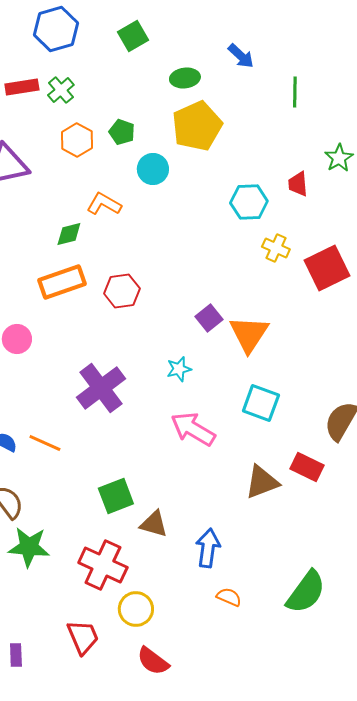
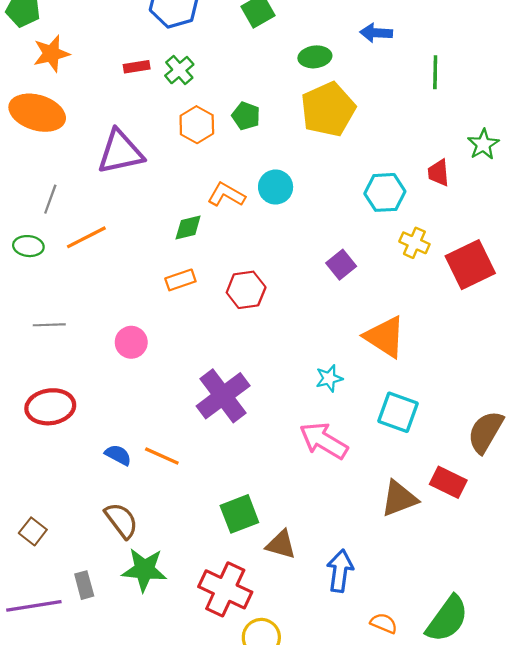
blue arrow: (241, 56) -> (376, 33), turned 140
red rectangle: (22, 87) -> (137, 67), size x0.7
cyan circle: (153, 169) -> (276, 187), moved
orange rectangle: (62, 282) -> (180, 280), size x0.6
purple square: (209, 318) -> (341, 265), moved
orange triangle: (249, 334) -> (385, 337), turned -30
cyan star: (179, 369) -> (329, 378), moved
orange semicircle: (229, 597) -> (384, 623), moved

